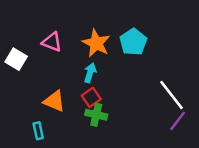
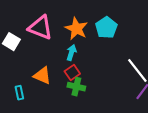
pink triangle: (52, 42) -> (40, 28), size x1.5
cyan rectangle: (38, 131) -> (19, 93), moved

